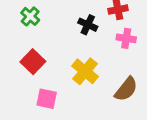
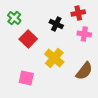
red square: (33, 62) -> (28, 39), moved

